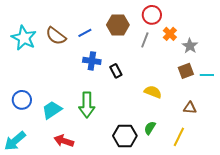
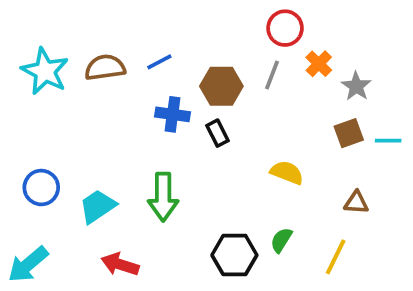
brown hexagon: (118, 25) -> (221, 86), moved
brown semicircle: (56, 36) -> (105, 67), turned 135

